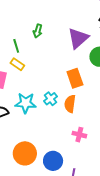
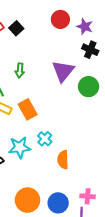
orange rectangle: (75, 78) -> (28, 109), moved
orange semicircle: (70, 104) -> (63, 160), moved
pink cross: (79, 135) -> (88, 196), moved

